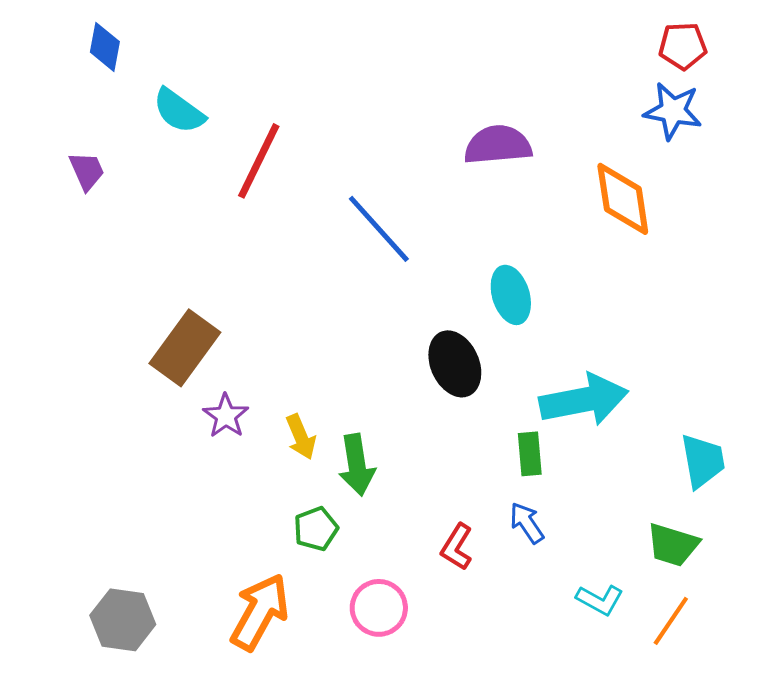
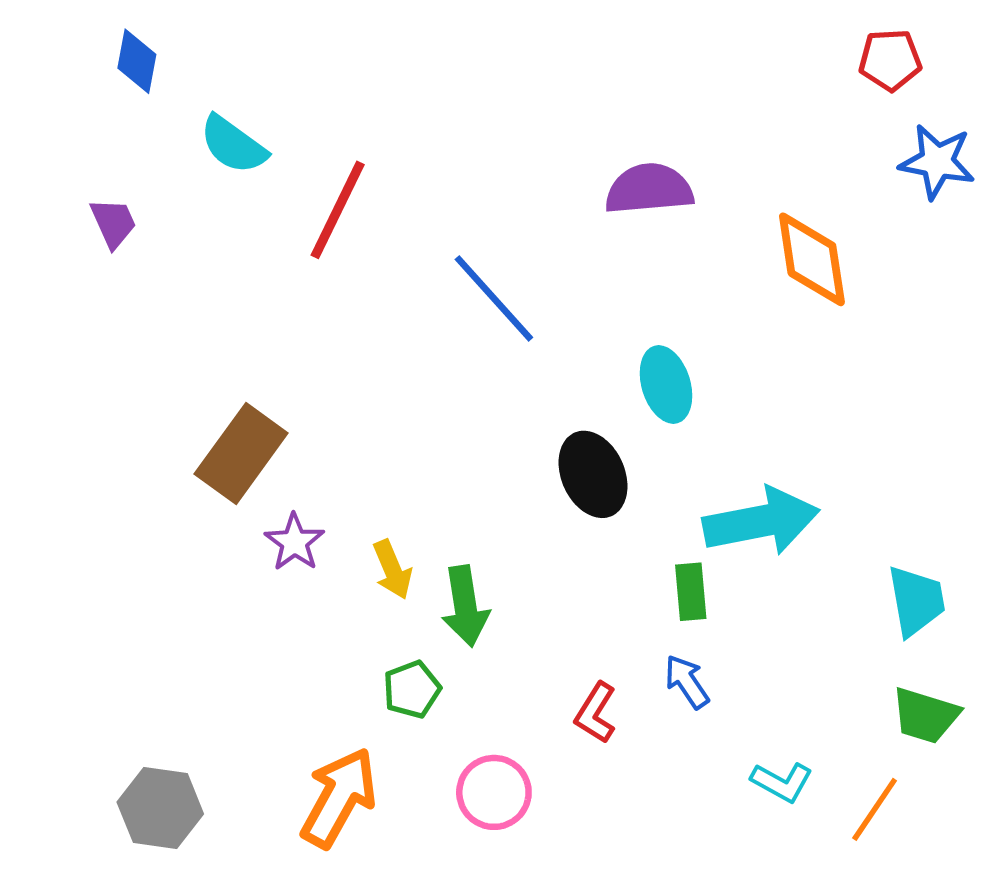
blue star: (673, 111) -> (937, 162), moved
green trapezoid: (673, 545) -> (925, 716), moved

